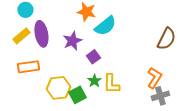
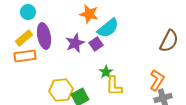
purple square: (93, 57) -> (96, 44), moved
orange rectangle: (28, 67) -> (25, 56), moved
green star: (94, 81) -> (106, 72), moved

